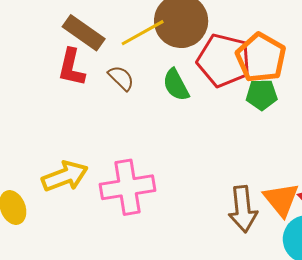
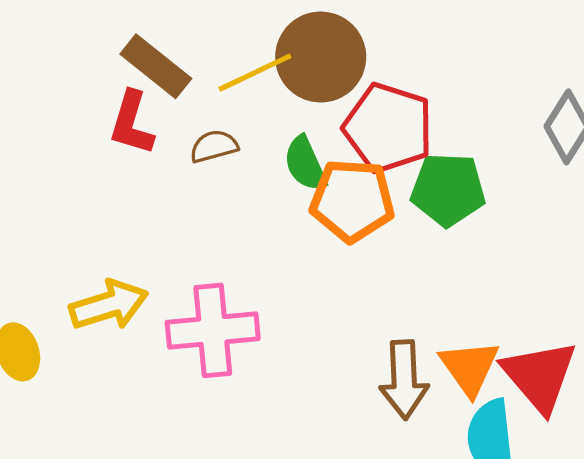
orange pentagon: (261, 58) -> (352, 200), moved, turned -30
brown semicircle: (121, 78) -> (214, 146), turned -64
green pentagon: (262, 95) -> (448, 190), size x1.4

